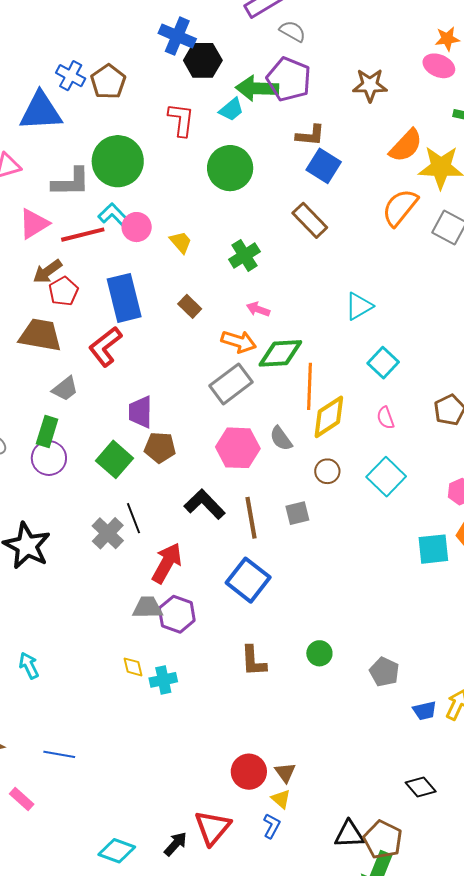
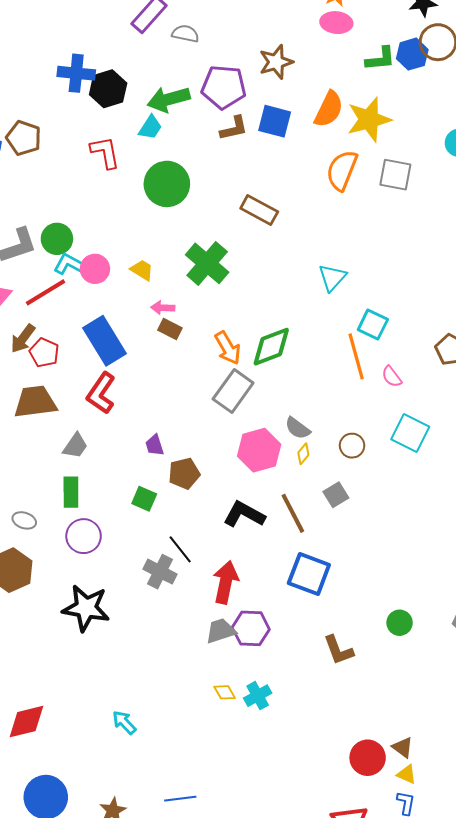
purple pentagon: (289, 79) -> (224, 87), moved
green circle: (118, 161) -> (57, 239), moved, size x0.6
blue square: (324, 166) -> (275, 121), moved
green cross: (244, 255) -> (207, 263), size x1.4
pink arrow: (258, 309) -> (163, 308), moved
orange arrow: (239, 342) -> (228, 348), turned 60
orange line: (310, 386) -> (356, 356), moved
purple trapezoid: (140, 412) -> (155, 445), size x0.7
yellow diamond: (329, 417) -> (303, 454), moved, size x0.5
purple circle: (49, 458) -> (84, 536), moved
green square: (115, 459) -> (144, 499), size x0.7

